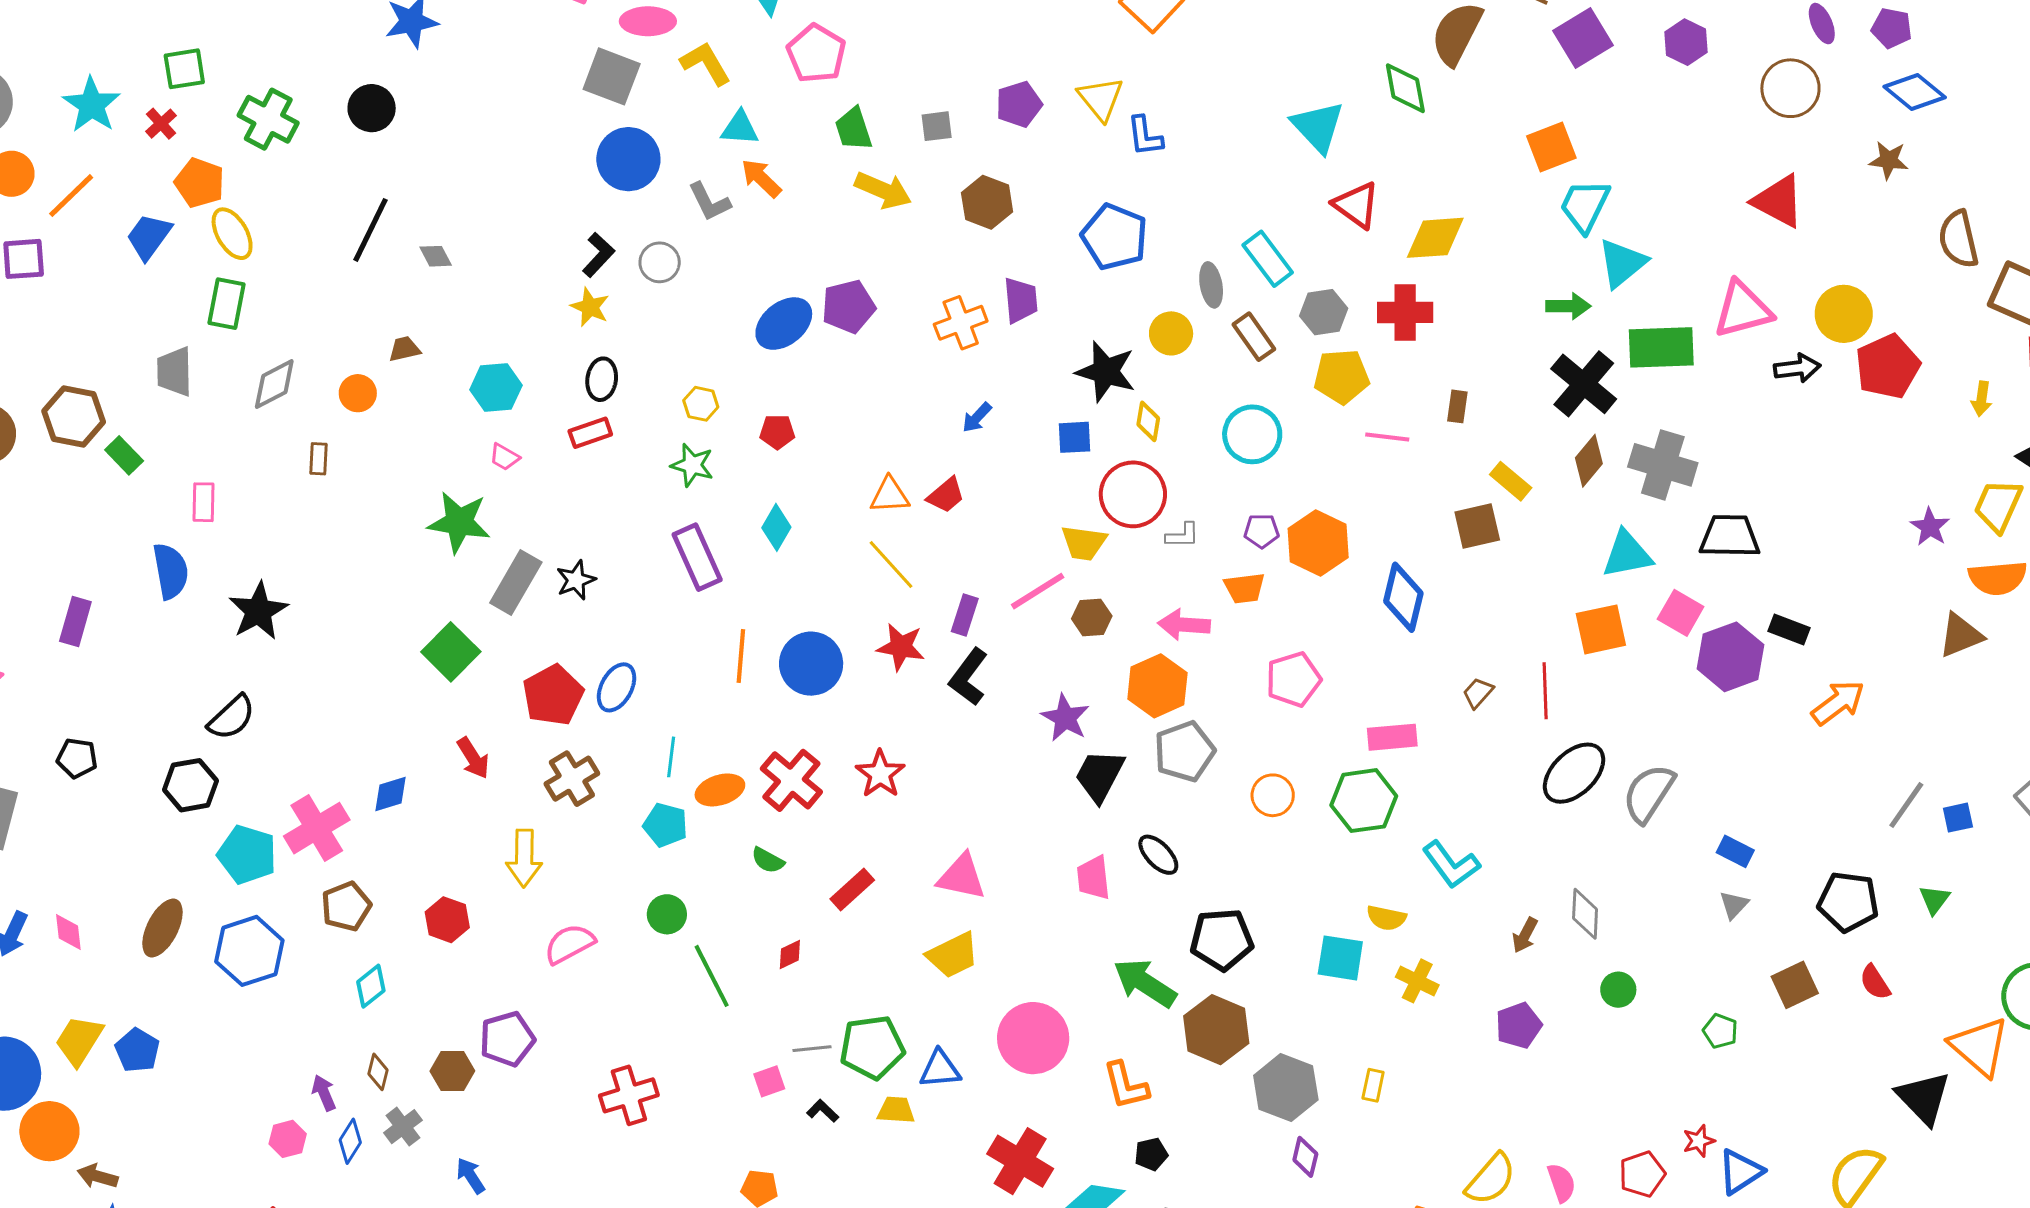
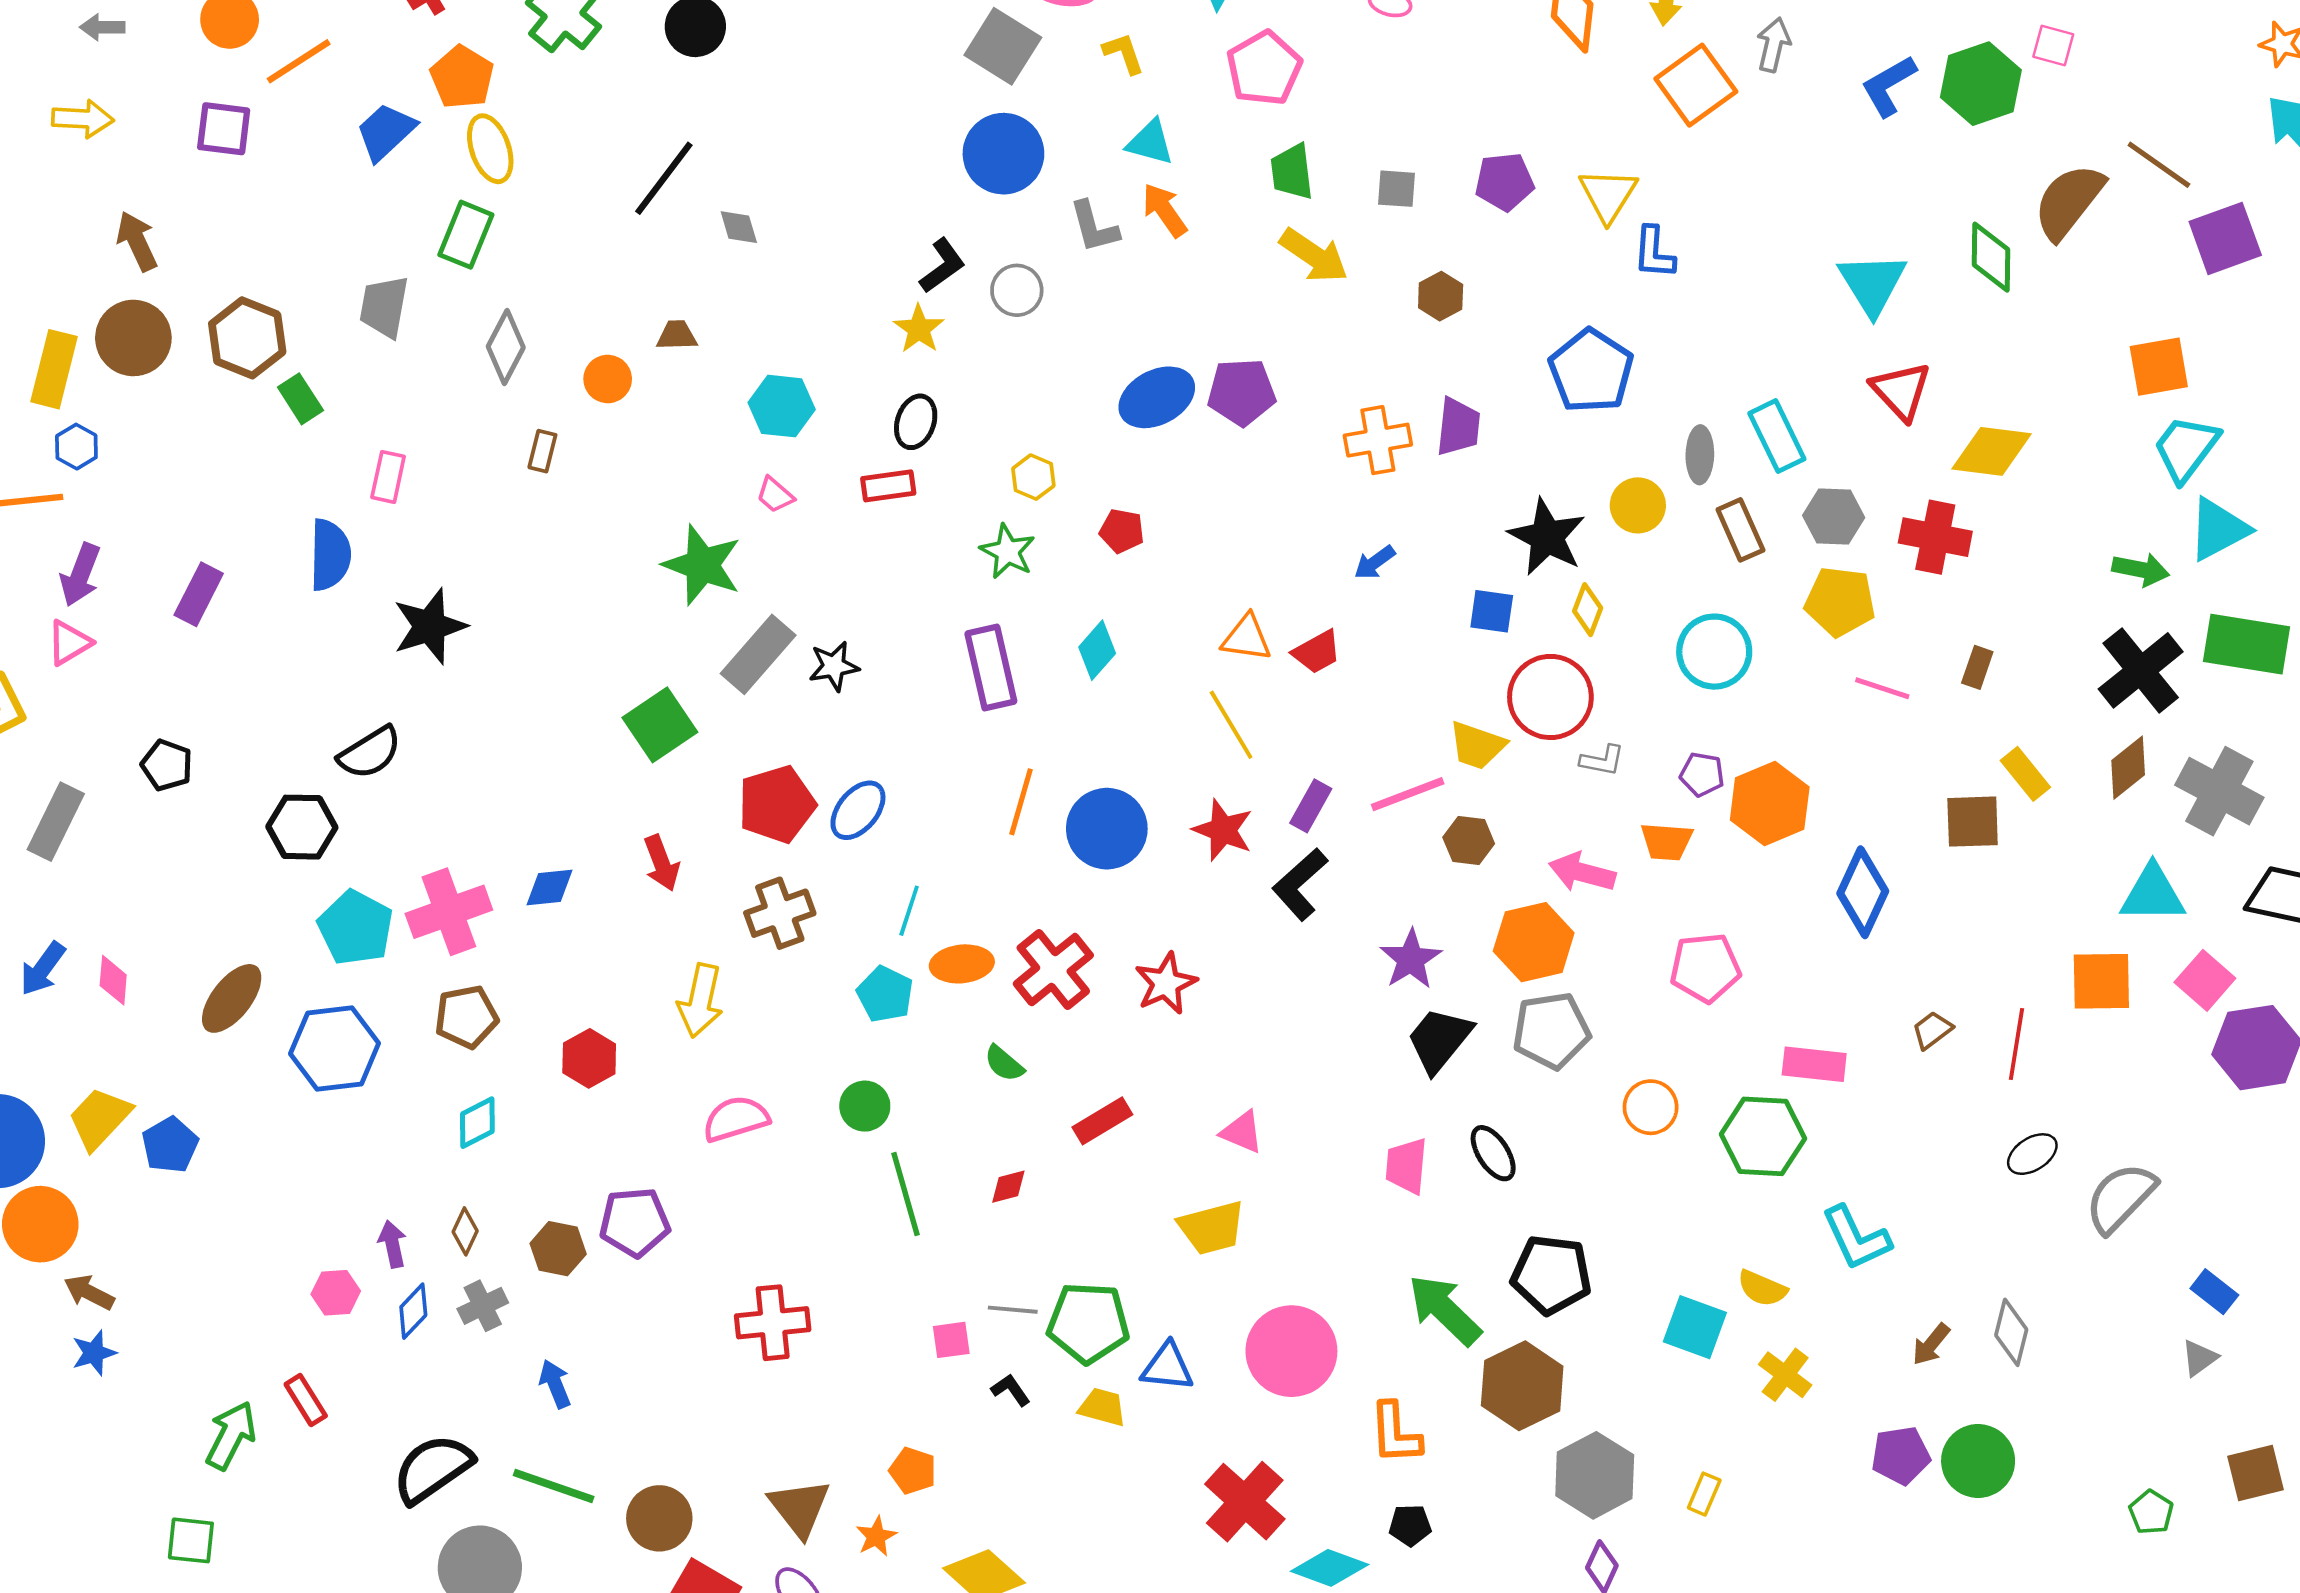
yellow L-shape: (706, 63) -> (1124, 53), size x0.7
brown hexagon: (987, 202) -> (1441, 296), size x0.7
gray diamond: (274, 384) -> (506, 347), turned -46
black ellipse: (1574, 773) -> (2032, 1154), size x0.6
pink triangle: (962, 877) -> (1242, 1132), size x0.7
green circle: (1618, 990) -> (1978, 1461), moved, size x1.6

